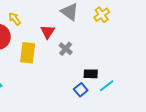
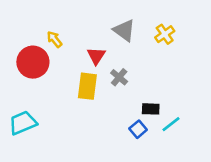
yellow rectangle: (28, 53) -> (87, 86), moved

